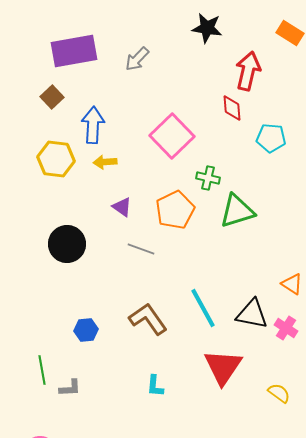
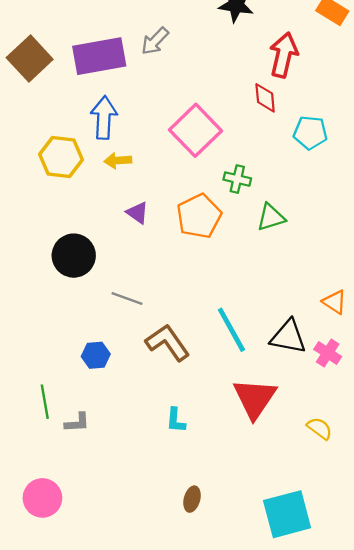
purple rectangle: (74, 51) -> (99, 56), moved
brown square: (52, 97) -> (30, 58), moved, size x1.6
green triangle: (237, 211) -> (271, 217), size x0.7
gray line: (141, 249) -> (127, 298), moved

